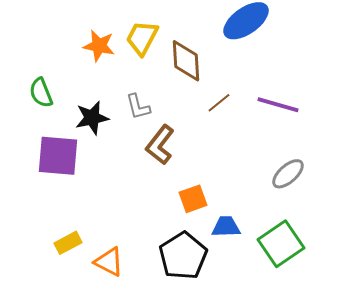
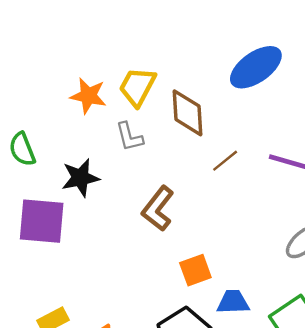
gray L-shape: (138, 107) -> (129, 137), moved

